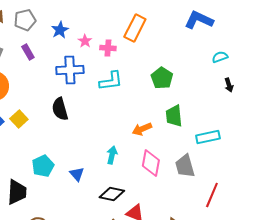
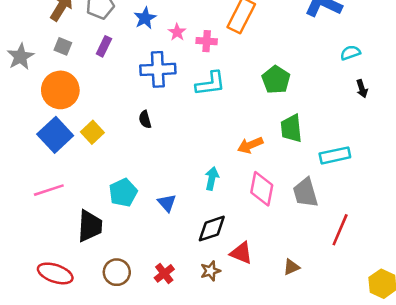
purple rectangle: (28, 52) -> (104, 46), turned 56
black semicircle: (60, 109) -> (145, 119), size x0.6
black diamond: (112, 194) -> (212, 229), turned -30

